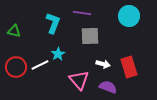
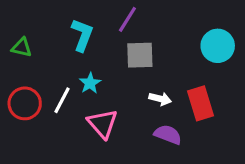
purple line: (82, 13) -> (127, 19), turned -66
cyan circle: (129, 16) -> (218, 46), moved
white line: (40, 65) -> (62, 100), turned -36
pink triangle: (79, 80) -> (103, 124), moved

